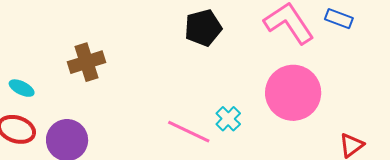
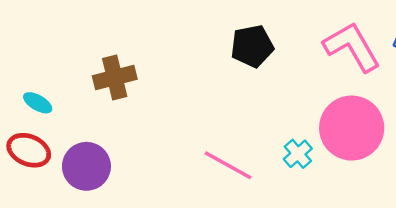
cyan cross: (228, 119) -> (298, 154), moved

